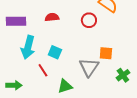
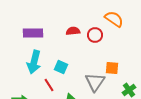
red semicircle: (52, 17) -> (73, 31), moved
purple rectangle: (16, 21) -> (33, 33), moved

